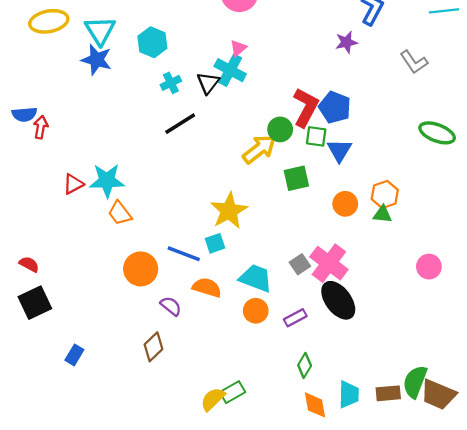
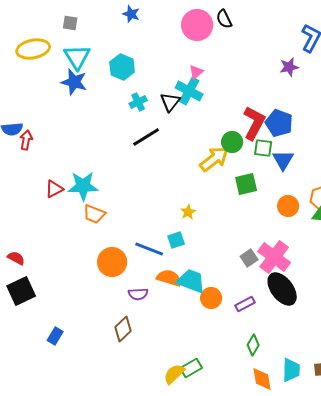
yellow star: (229, 211) -> (188, 212), size x0.5
orange trapezoid: (120, 213) -> (94, 214), turned -30
cyan trapezoid: (256, 278) -> (191, 281), moved
purple semicircle: (171, 306) -> (138, 294), turned 138

